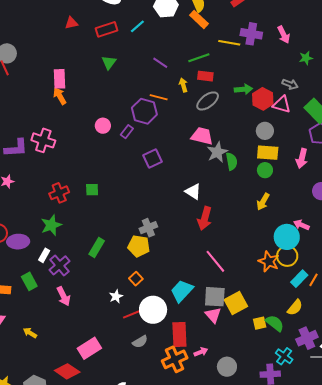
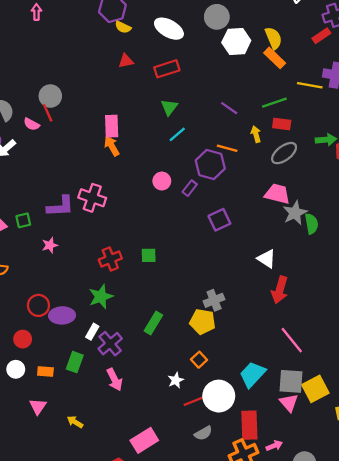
cyan line: (137, 26) -> (177, 134), moved
green rectangle: (29, 281) -> (75, 362), turned 48

